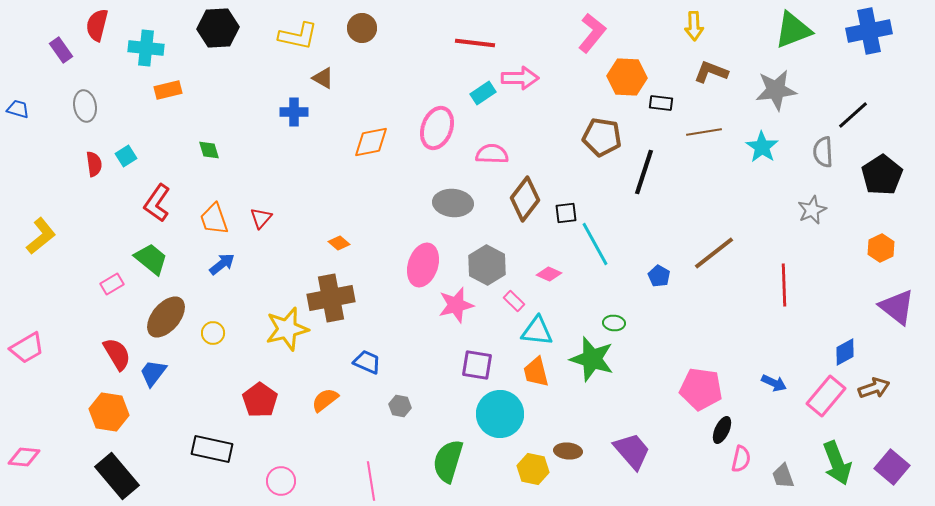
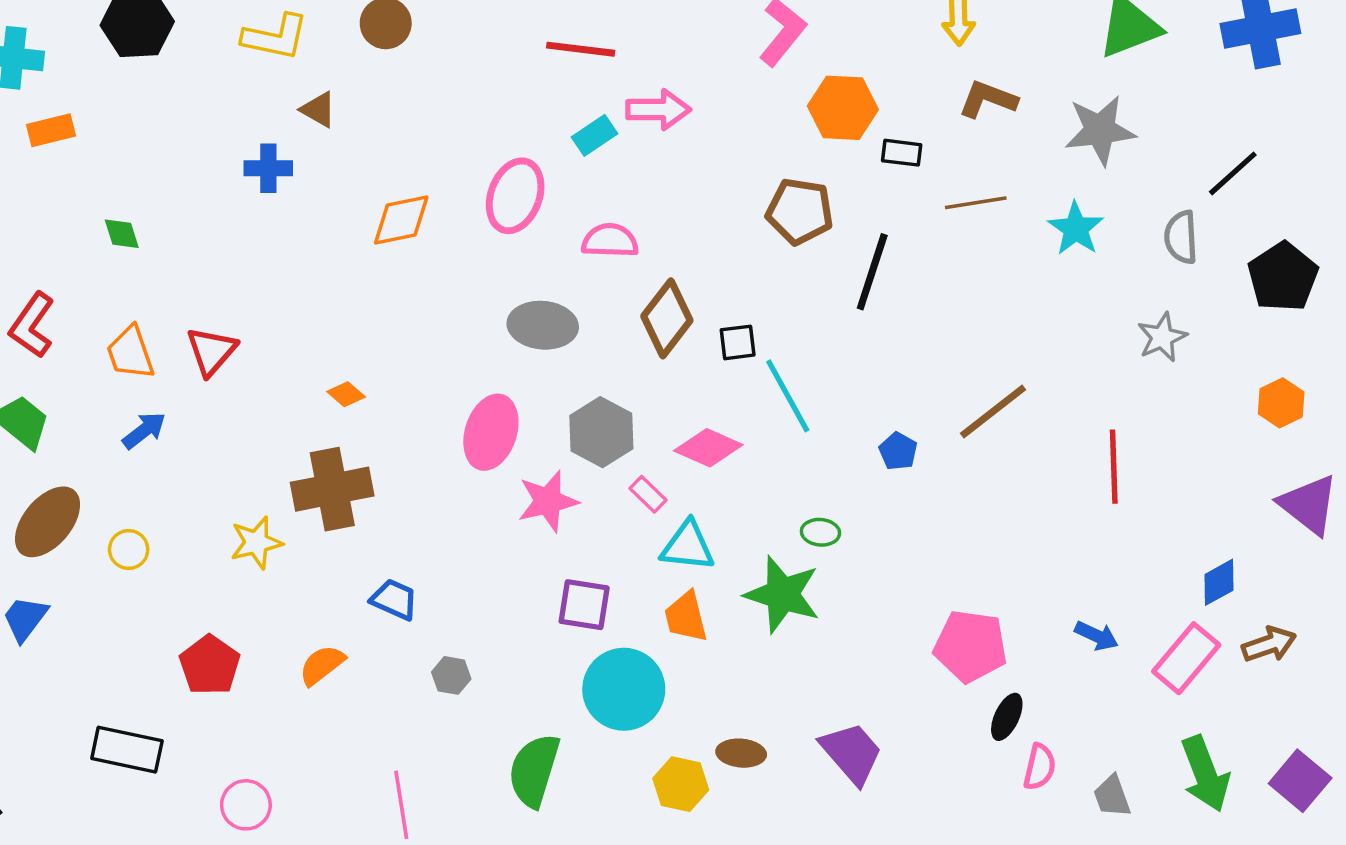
red triangle: (261, 218) -> (211, 351), size x1.4
pink diamond: (549, 274) -> (708, 448), size x1.5
yellow star: (287, 329) -> (256, 543), size x0.7

